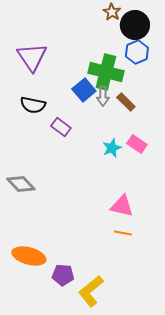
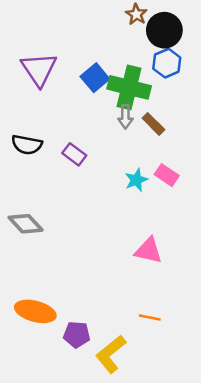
blue square: (84, 90) -> (95, 78), moved
black semicircle: (33, 105) -> (27, 145), moved
orange line: (123, 233) -> (150, 318), moved

